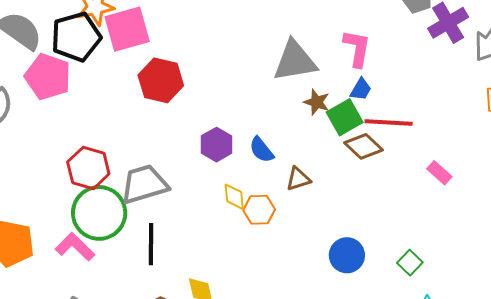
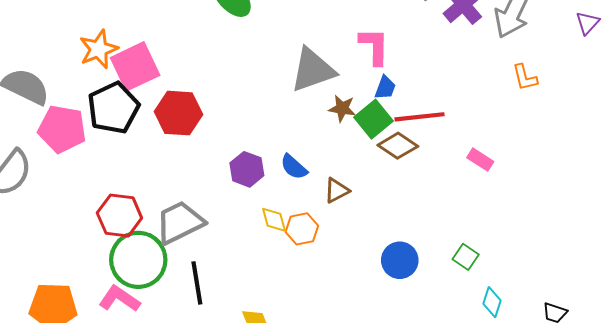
black pentagon: (76, 37) -> (113, 108), moved

